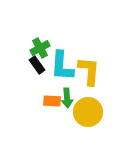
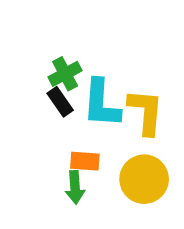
green arrow: (67, 98) -> (75, 187), moved

